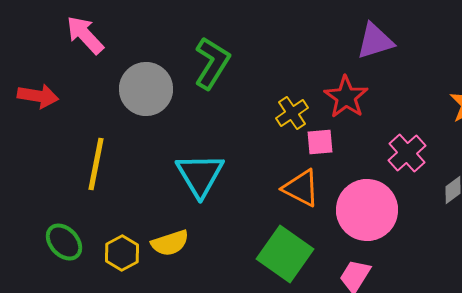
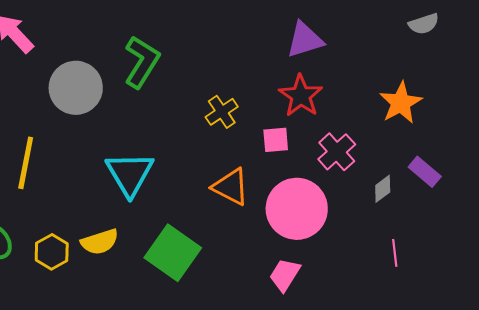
red star: (346, 97) -> (301, 96), moved
pink square: (320, 142) -> (276, 140), moved
green square: (285, 254) -> (173, 253), moved

